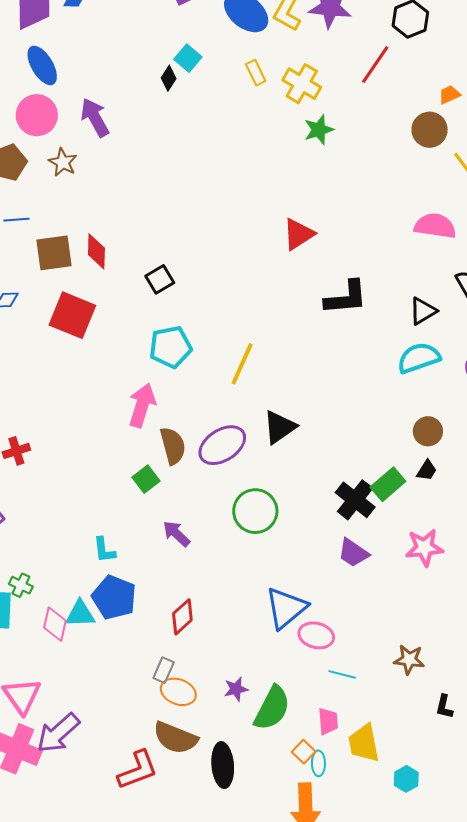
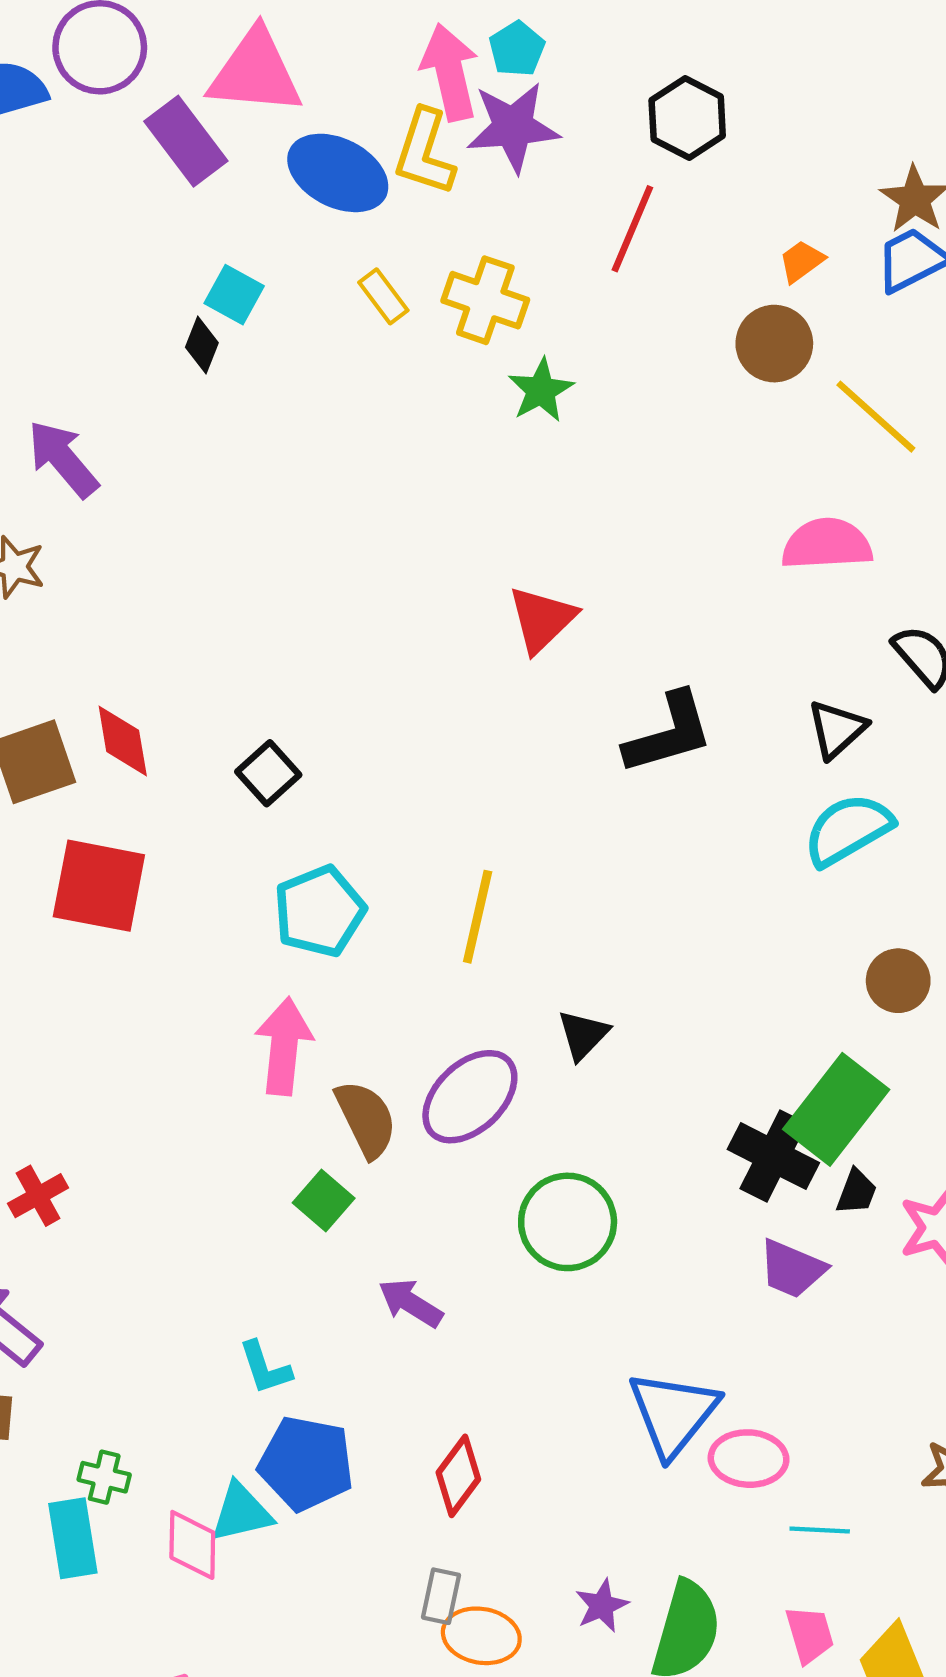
black triangle: (279, 427) -> (583, 1035), size x0.7
black trapezoid: (427, 470) -> (857, 1192), moved
green rectangle: (388, 484) -> (836, 1109), size x1.4

